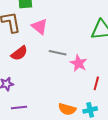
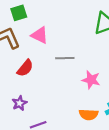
pink star: (79, 63) -> (91, 80), moved

